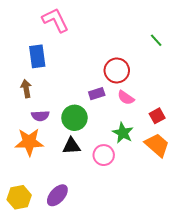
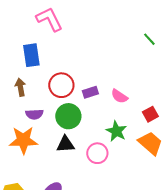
red circle: (117, 70) -> (61, 85), moved

